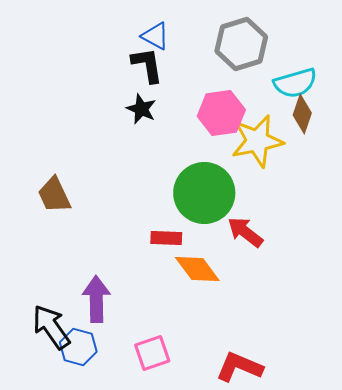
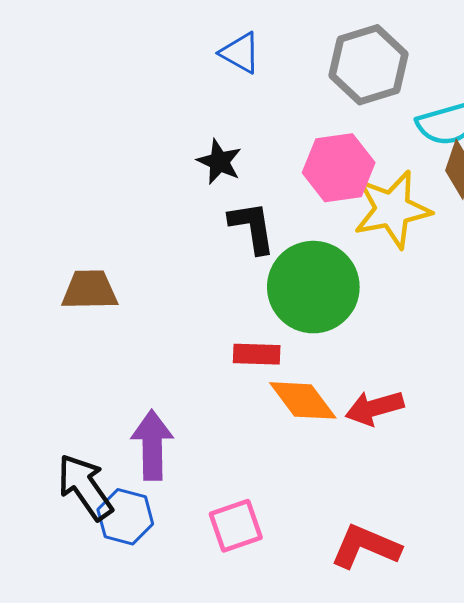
black L-shape: (147, 65) -> (252, 227), moved
brown trapezoid: (54, 195) -> (90, 290), turned 114
red arrow: (245, 232) -> (374, 408), moved, turned -54

